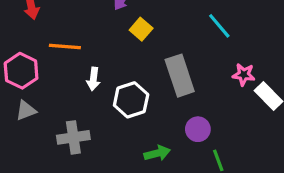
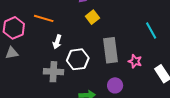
cyan line: (219, 26) -> (151, 30), moved
pink star: (244, 75) -> (135, 61), moved
gray cross: (73, 137) -> (53, 72), moved

